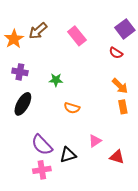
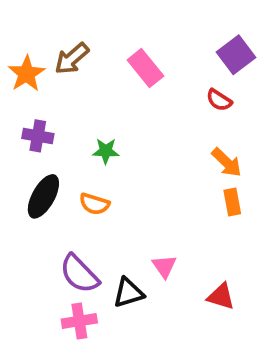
orange semicircle: (72, 108) -> (94, 204), moved
pink triangle: (95, 141) -> (164, 266), moved, turned -32

